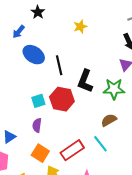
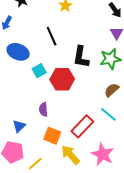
blue ellipse: (34, 55) -> (18, 52), moved
black line: (59, 65) -> (52, 36), moved
cyan square: (38, 101) -> (39, 71), moved

